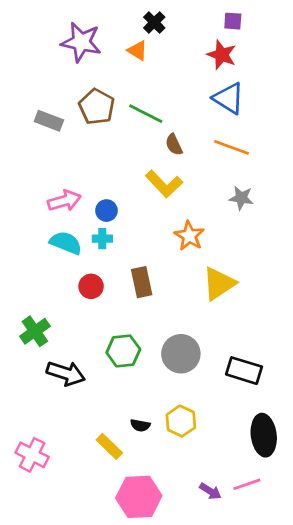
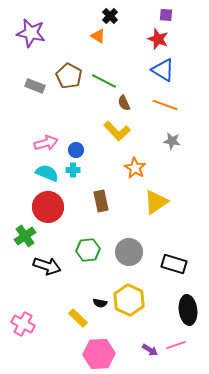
purple star: (81, 42) -> (31, 33), moved
red circle: (91, 286) -> (48, 207), moved, size x1.8
yellow hexagon: (181, 421) -> (129, 300), size x1.4

